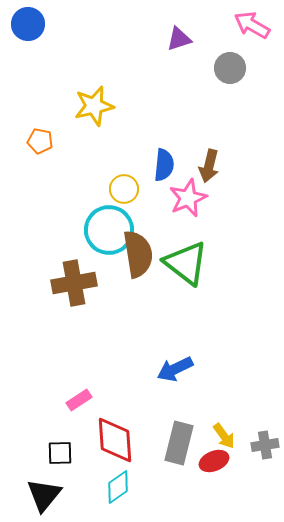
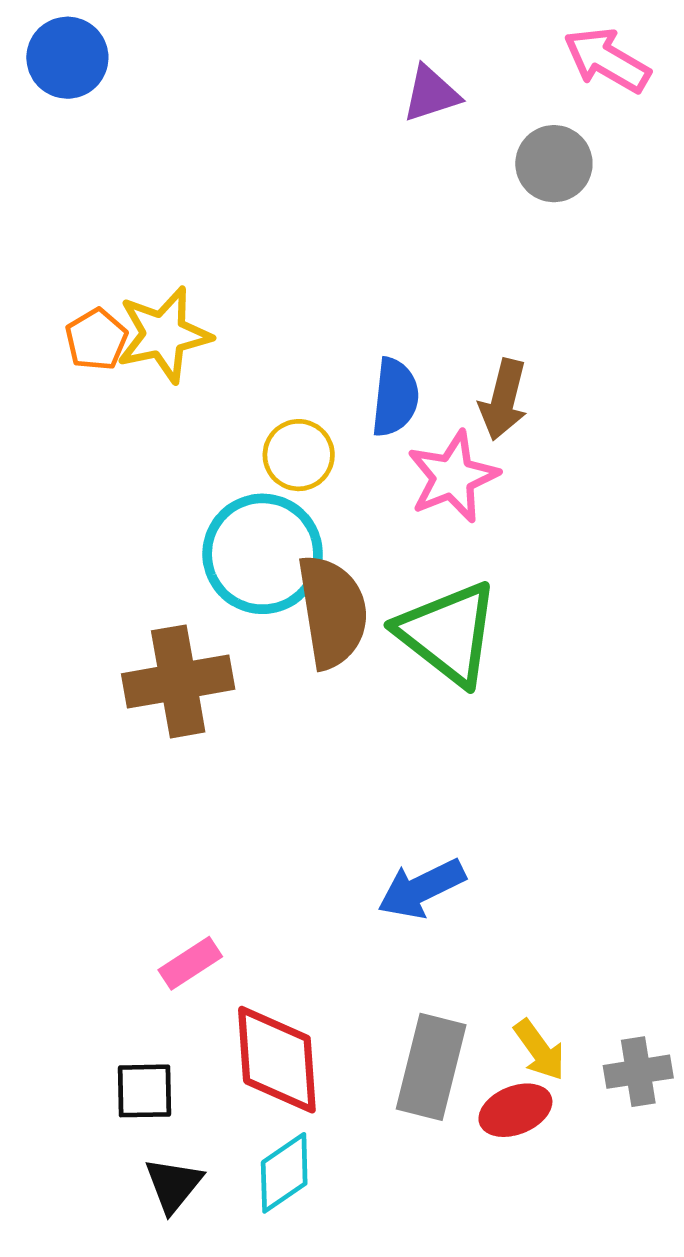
yellow star: (94, 106) -> (164, 335), moved
orange pentagon: (40, 141) -> (96, 339), turned 30
black triangle: (44, 495) -> (173, 1185), moved, size x0.7

